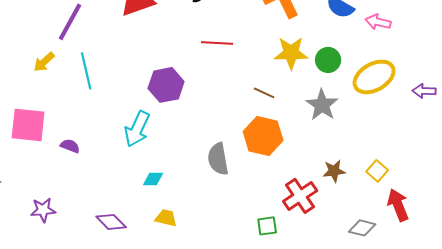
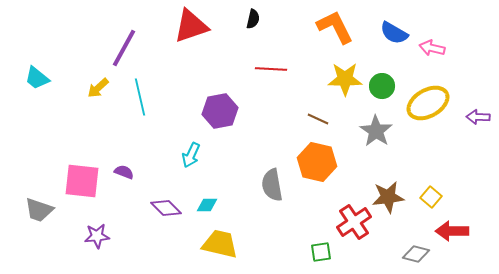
pink square: (28, 125) -> (82, 181), moved
cyan arrow: (137, 129) -> (191, 155), size x0.7
brown star: (334, 171) -> (388, 197), size x1.4
red arrow: (398, 205) -> (452, 231), turned -68
yellow trapezoid: (166, 218) -> (220, 244), size x1.6
purple diamond: (111, 222) -> (166, 208), moved

